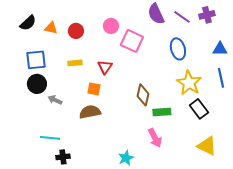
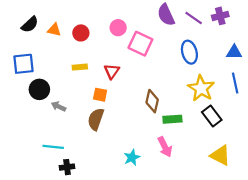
blue square: (36, 60) -> (23, 64), moved
brown semicircle: (90, 112) -> (96, 119), turned -60
cyan star: (126, 158) -> (132, 157), moved

